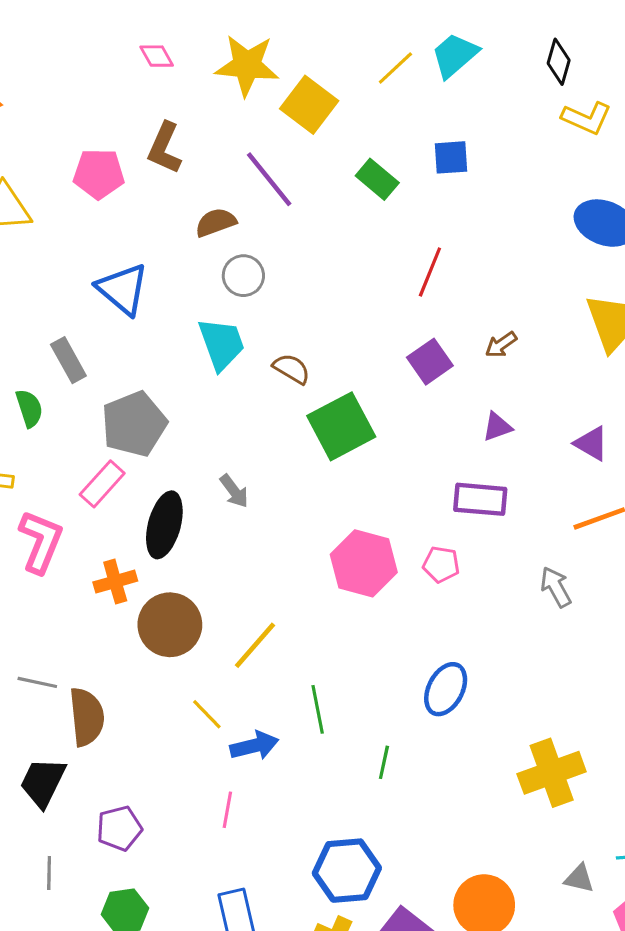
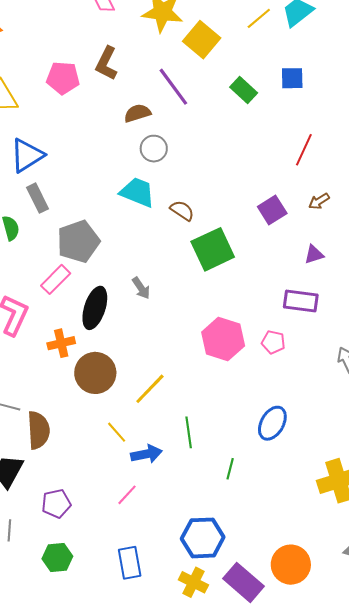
red line: (430, 272) -> (304, 150), moved
blue triangle: (123, 289) -> (27, 155), moved, turned 45
cyan trapezoid: (221, 344) -> (137, 192), turned -51
pink line: (227, 810) -> (127, 495), turned 30

